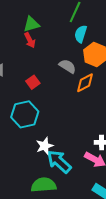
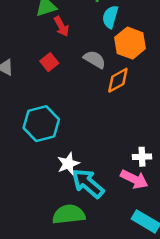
red arrow: (30, 40) -> (61, 26), moved
red square: (33, 82) -> (49, 62), moved

